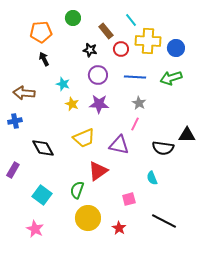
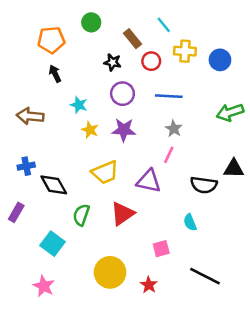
yellow cross: (148, 41) -> (185, 51), size x0.7
green arrow: (171, 78) -> (230, 112), moved
blue cross: (15, 121) -> (26, 166), moved
green semicircle: (77, 190) -> (81, 215), moved

